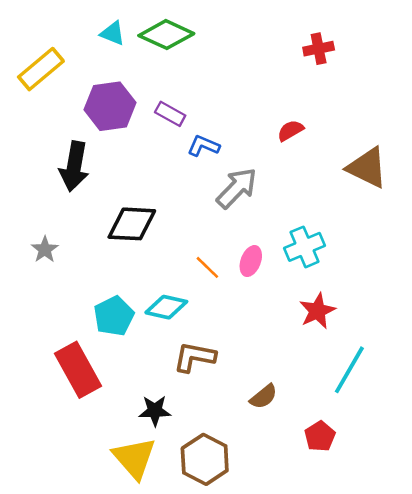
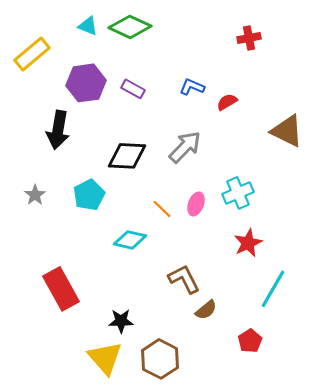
blue L-shape: (203, 146) -> (192, 87), moved
black diamond: (132, 224) -> (127, 156), moved
cyan pentagon: (114, 316) -> (89, 195), moved
brown L-shape: (194, 357) -> (184, 279), moved, turned 52

